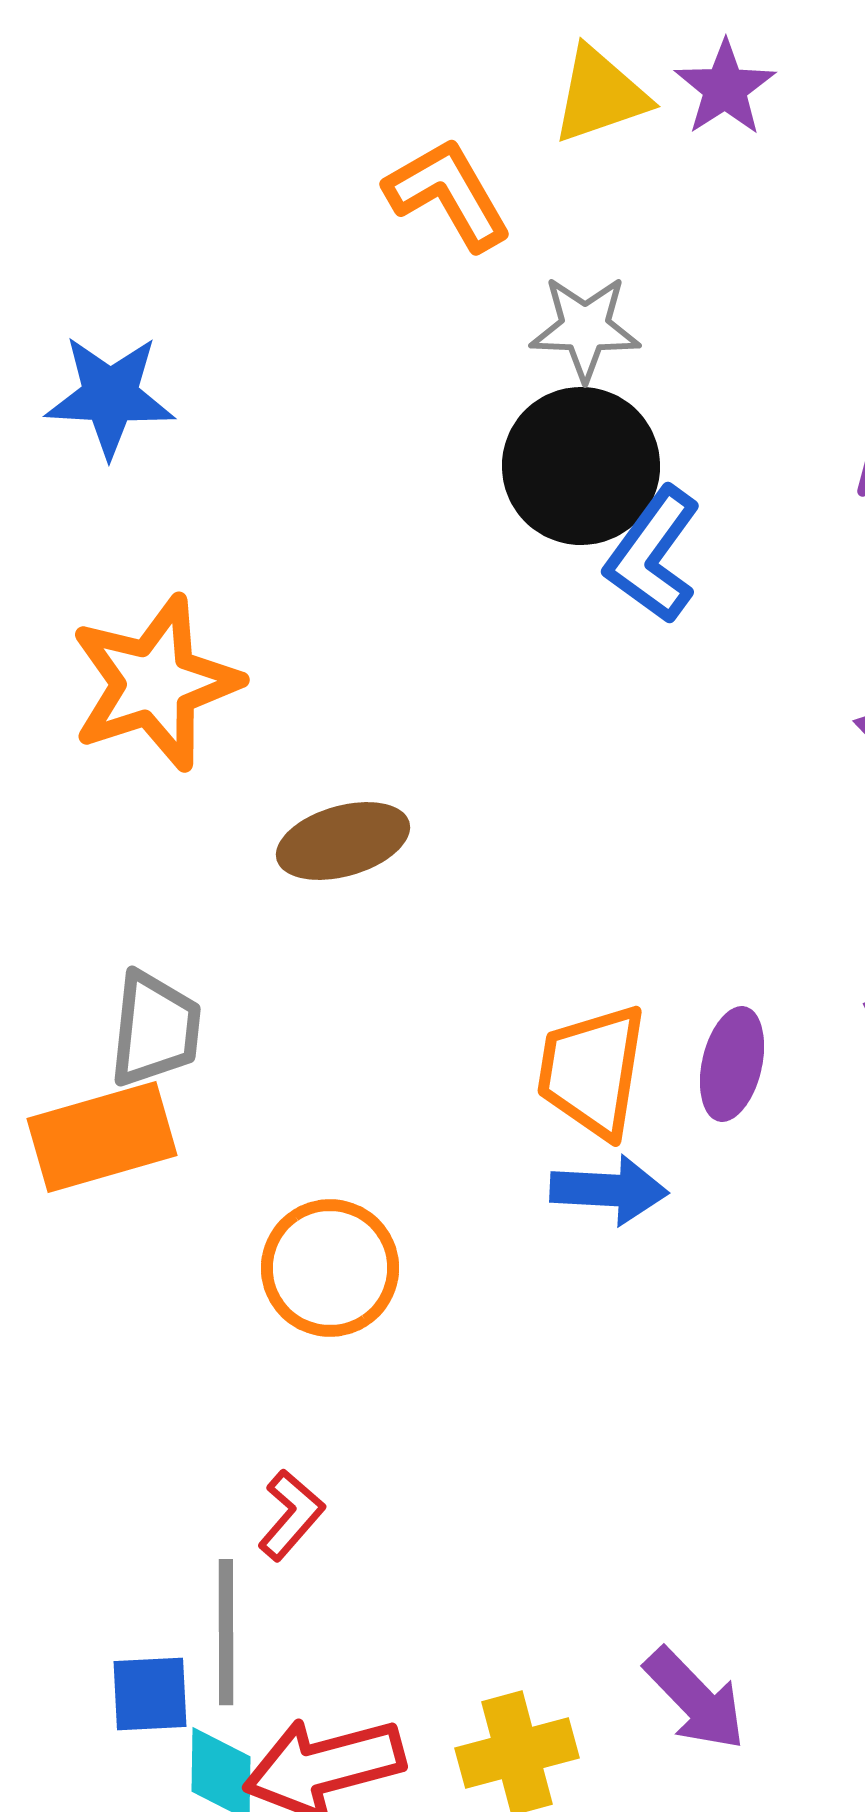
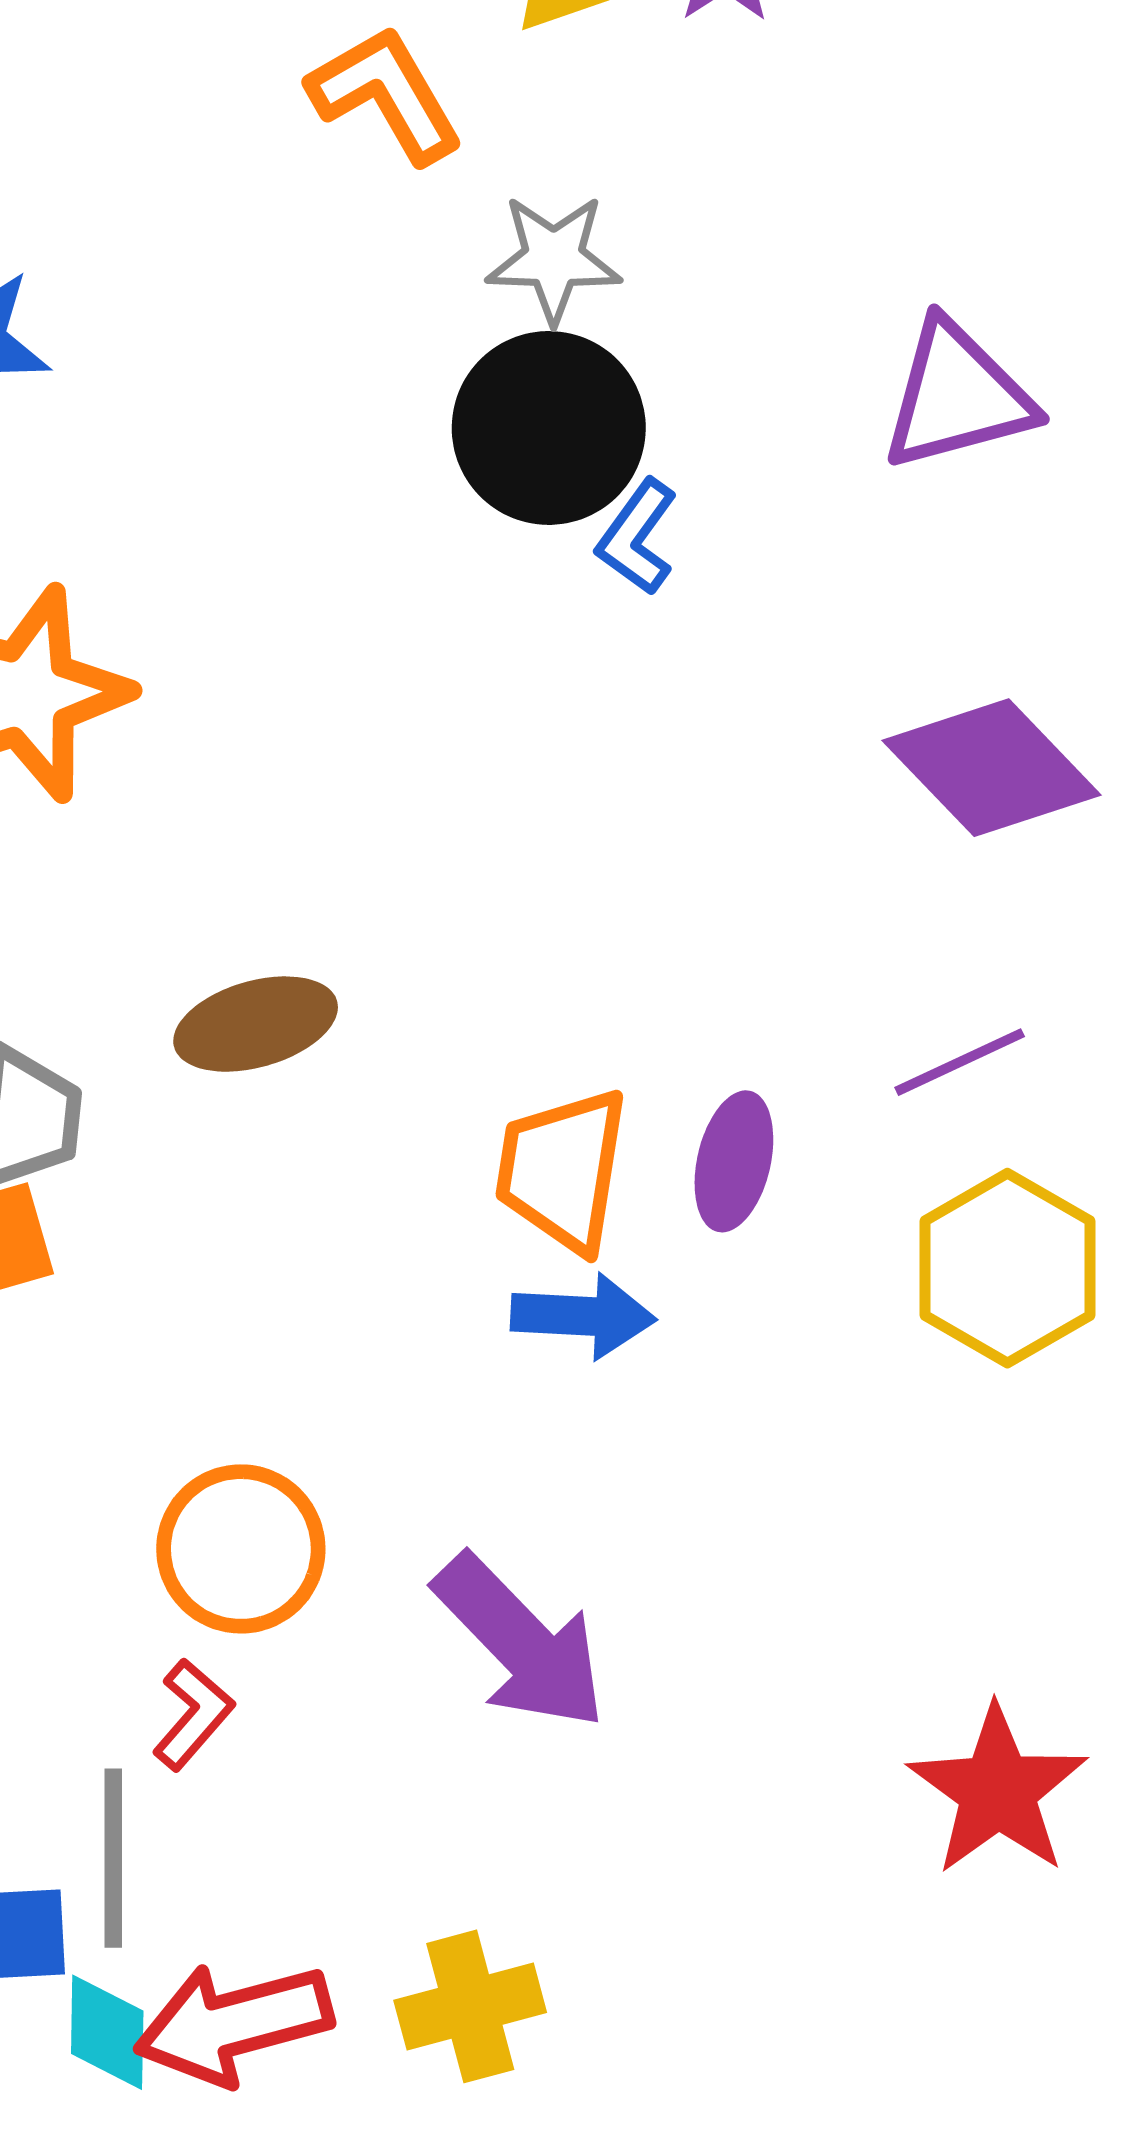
blue L-shape: (653, 555) -> (637, 537), size x0.7
brown ellipse: (343, 841) -> (256, 1024), moved
orange circle: (330, 1268) -> (241, 1549), moved
purple arrow: (695, 1699) -> (521, 1642), moved, size x1.4

